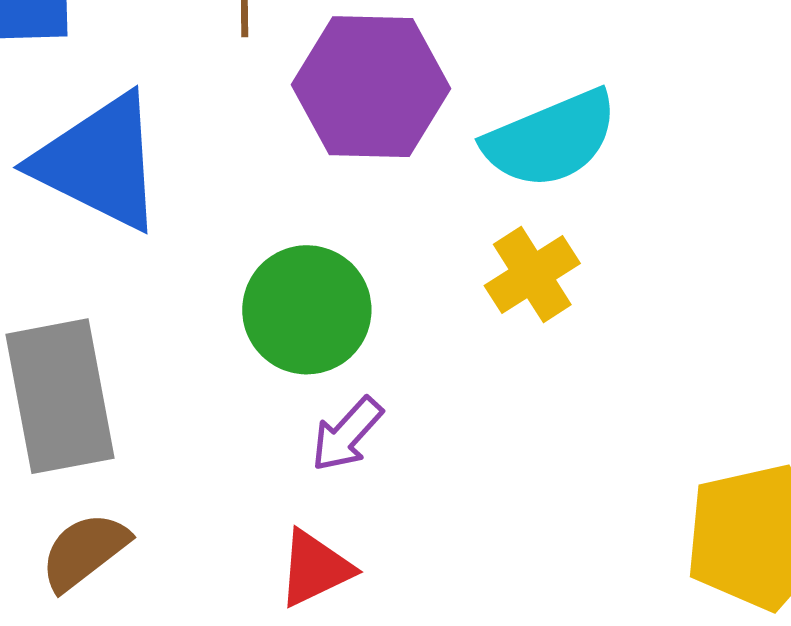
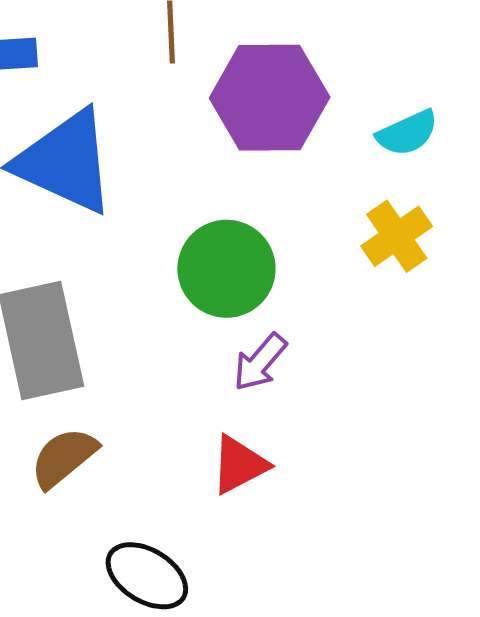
cyan semicircle: (551, 139) -> (407, 133), size x0.6

